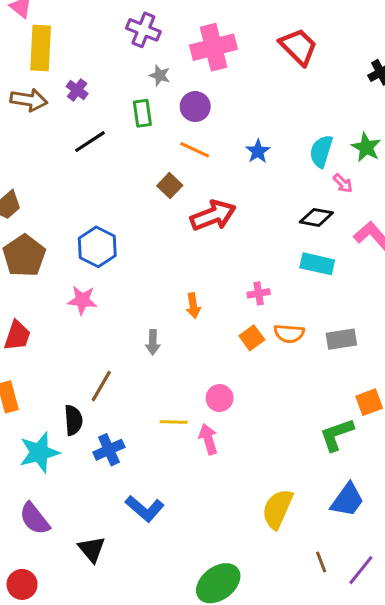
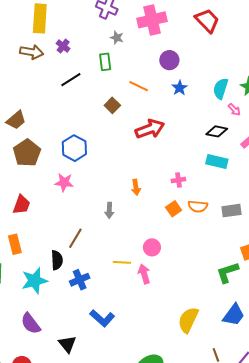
purple circle: (195, 107) -> (169, 60), moved
brown square: (170, 186) -> (112, 105), moved

